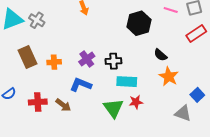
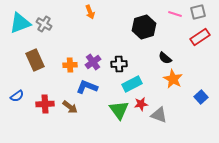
orange cross: (54, 62) -> (70, 65), moved
cyan rectangle: (127, 82) -> (132, 84), turned -30
gray triangle: (183, 113) -> (159, 115), moved

